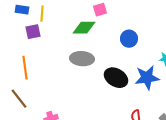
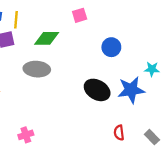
green diamond: (84, 28) -> (47, 38), moved
gray ellipse: (82, 59) -> (37, 69), moved

